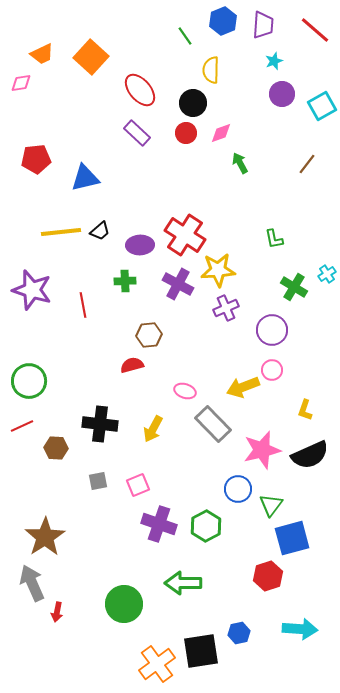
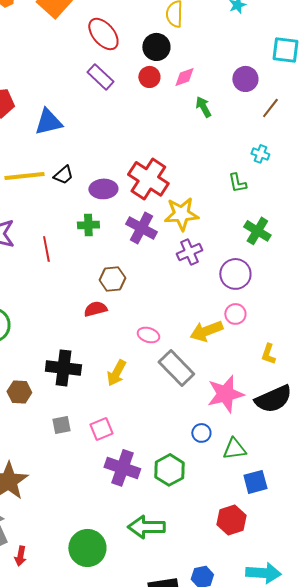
purple circle: (282, 94) -> (245, 79), moved
cyan square: (322, 106) -> (285, 50), turned 36
cyan cross: (327, 274) -> (260, 154), moved, turned -36
blue circle: (238, 489) -> (201, 433), size x0.7
green triangle: (271, 505) -> (234, 449), turned 45
blue square: (292, 538) -> (255, 482), size x0.7

